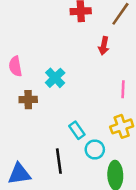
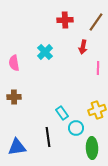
cyan cross: (55, 78) -> (45, 52), moved
pink line: (123, 89) -> (98, 68), moved
brown cross: (28, 100) -> (14, 97), moved

